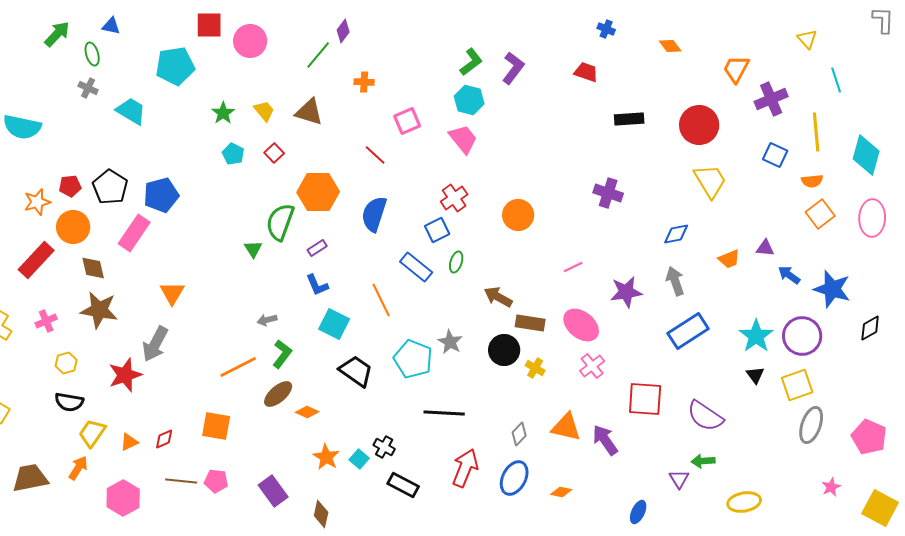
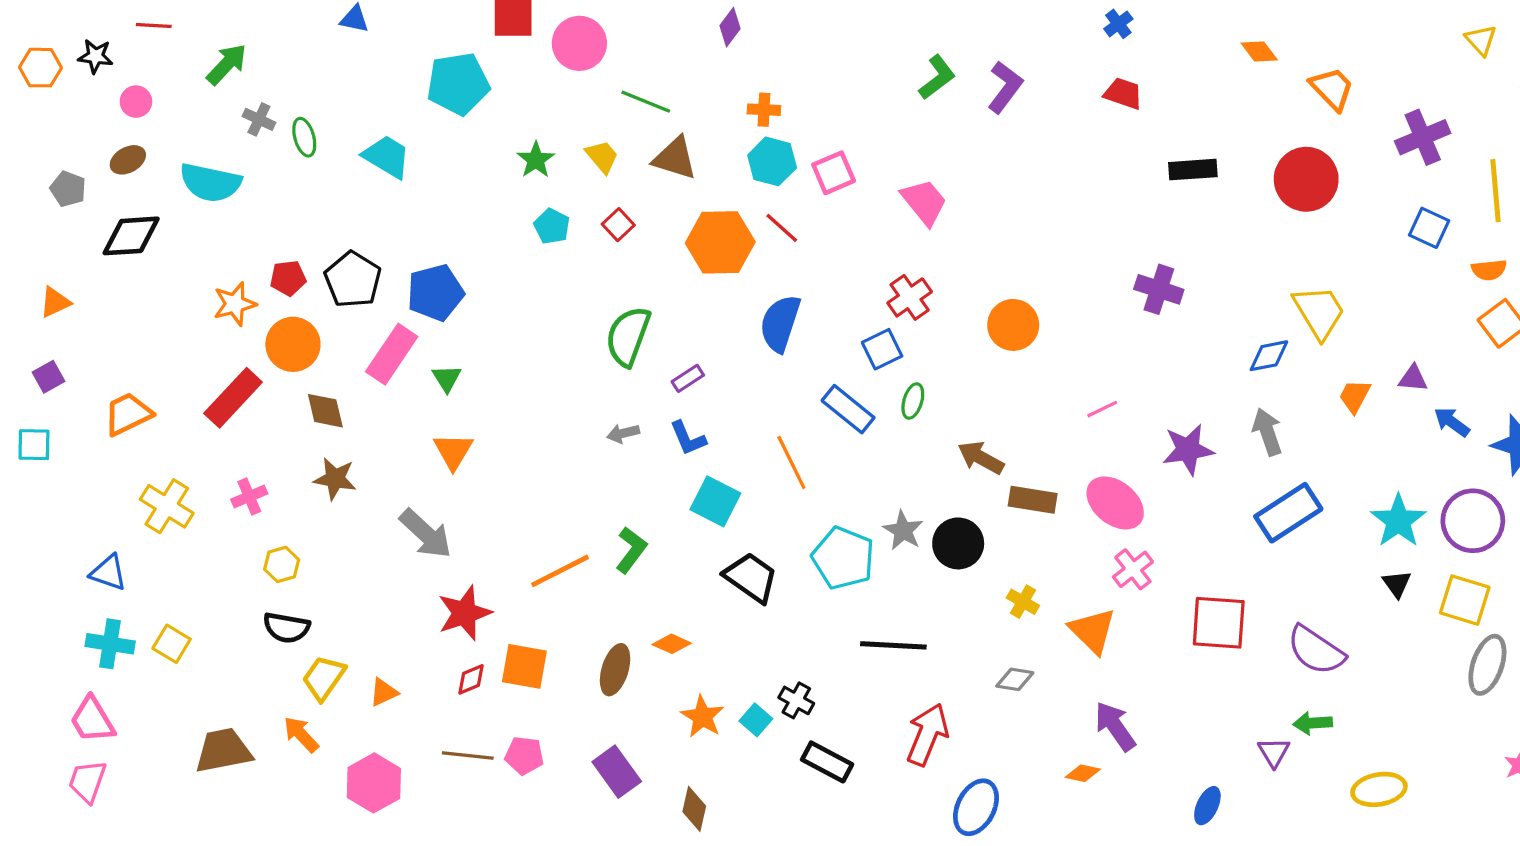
blue cross: (606, 29) -> (1118, 24), moved, turned 30
green arrow: (57, 34) -> (227, 64), moved
green ellipse: (92, 54) -> (304, 137), moved
green line: (318, 55) -> (646, 102), moved, turned 72
orange trapezoid: (736, 69) -> (1332, 89), moved, turned 108
gray cross: (88, 88) -> (259, 119), moved
cyan hexagon: (469, 100) -> (772, 161), moved
yellow trapezoid: (710, 181) -> (1319, 312), moved
orange hexagon: (318, 192) -> (720, 242), moved
green triangle: (253, 249) -> (447, 378), moved
orange trapezoid: (729, 259) -> (1355, 396), turned 140
brown star: (99, 310) -> (335, 479), size x0.7
gray arrow: (267, 320) -> (623, 433), moved
gray arrow: (155, 344) -> (426, 534), turned -75
black circle: (504, 350) -> (958, 543), moved
yellow cross: (535, 368) -> (1023, 602), moved
red star: (125, 375) -> (465, 613), moved
yellow square: (797, 385) -> (1465, 600), turned 36
brown ellipse: (278, 394) -> (615, 670), moved, turned -32
orange triangle: (566, 427) -> (1092, 631), moved, turned 32
gray diamond: (519, 434) -> (1015, 679), turned 55
red diamond: (164, 439) -> (471, 679), moved
purple arrow: (605, 440) -> (1115, 726), moved
orange arrow: (78, 468) -> (301, 734), turned -75
blue ellipse: (514, 478) -> (976, 807), moved

